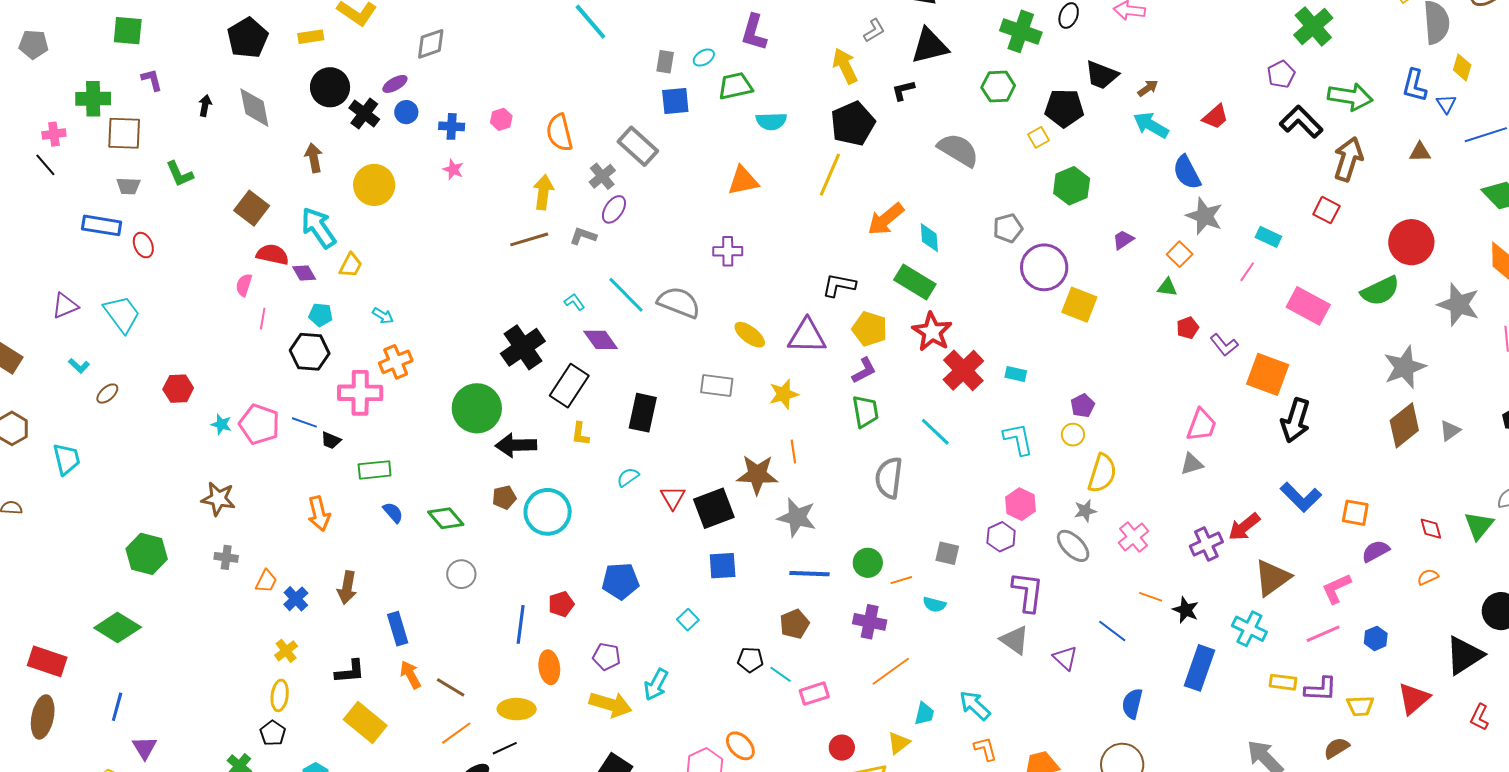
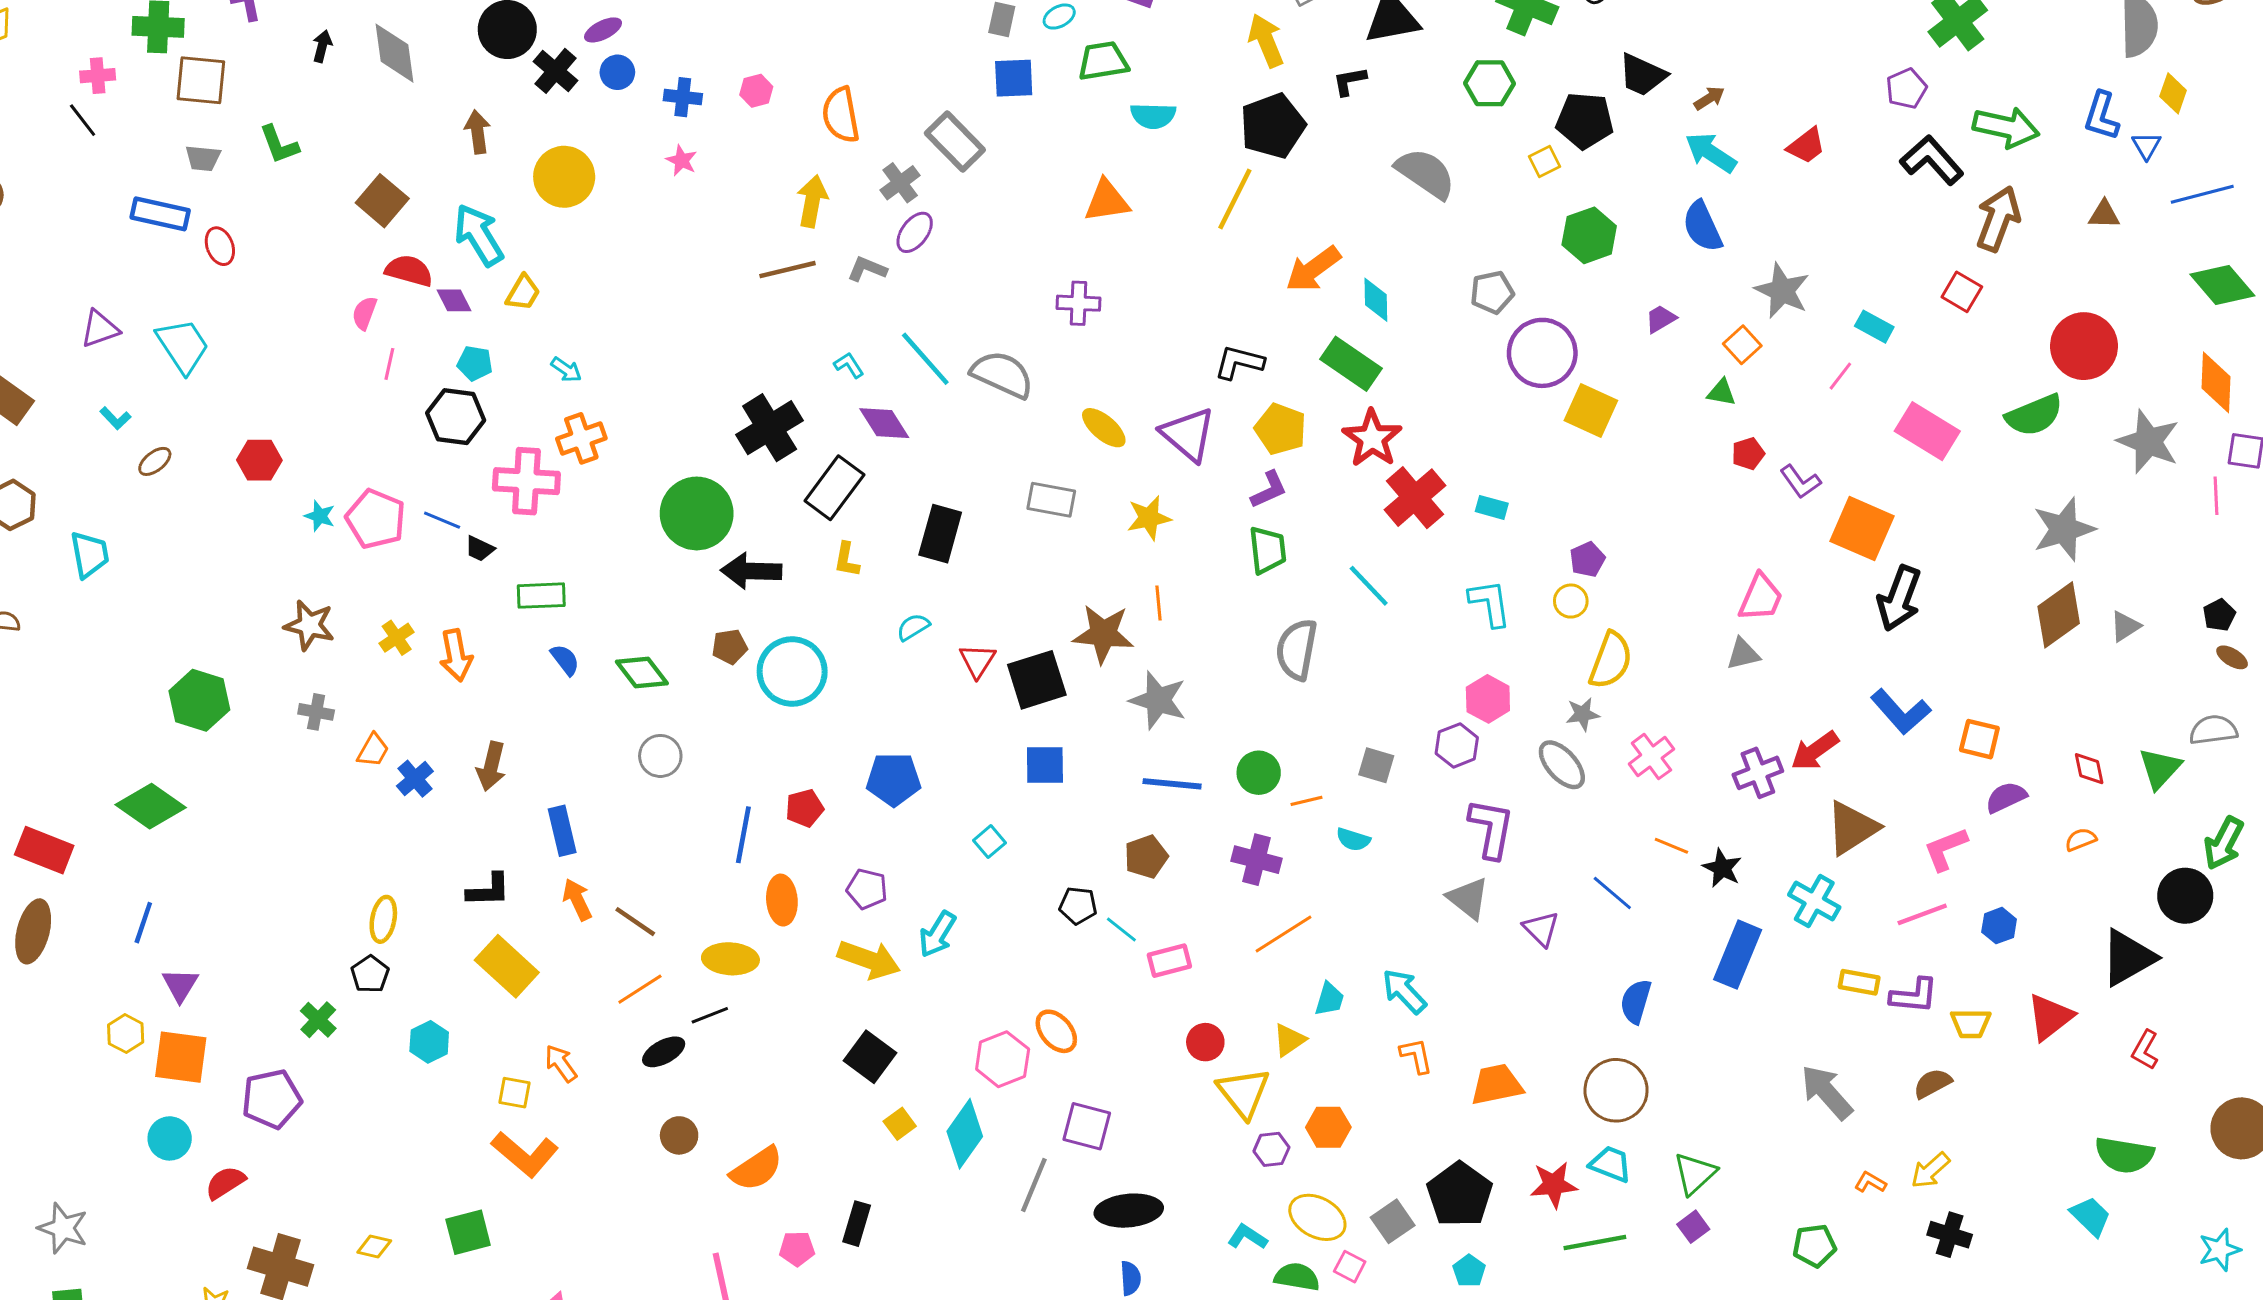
blue semicircle: (1187, 172) -> (1702, 226), moved
purple triangle: (807, 336) -> (1188, 434), turned 36
yellow cross: (286, 651) -> (397, 638), moved

